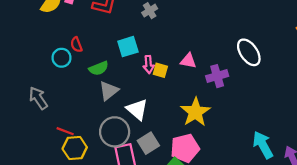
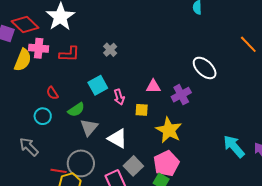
cyan circle: (62, 58) -> (43, 116), moved
yellow square: (160, 70) -> (142, 110), moved
gray circle: (115, 132) -> (81, 163), moved

